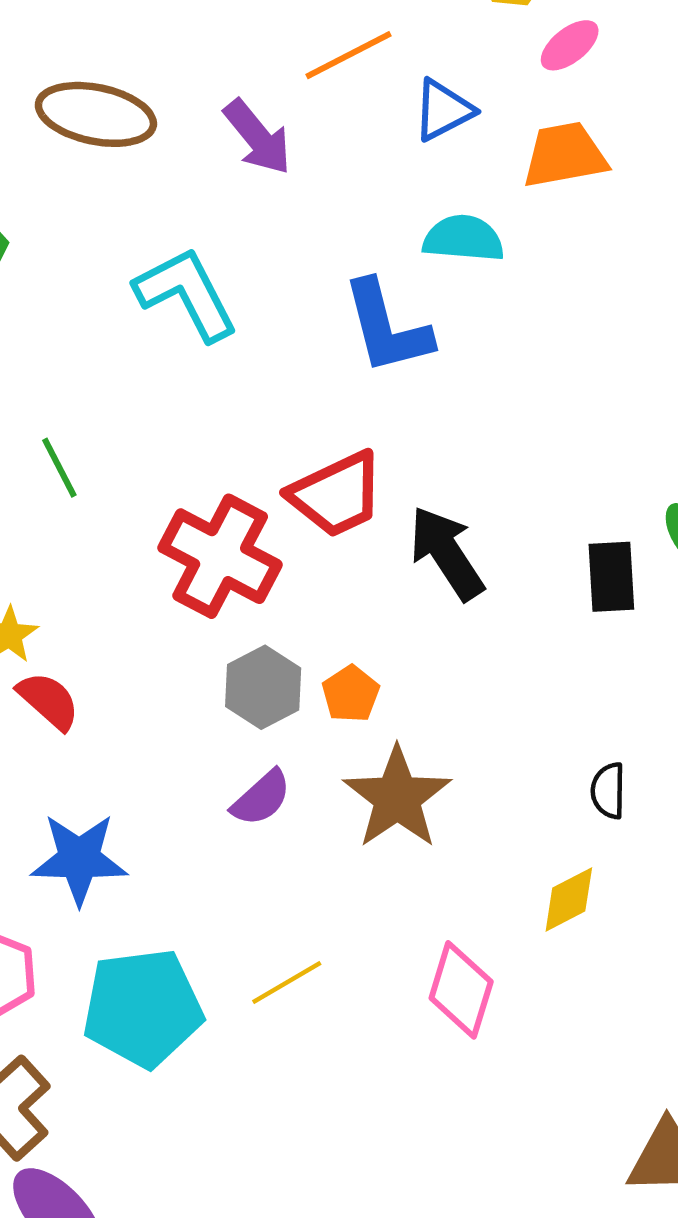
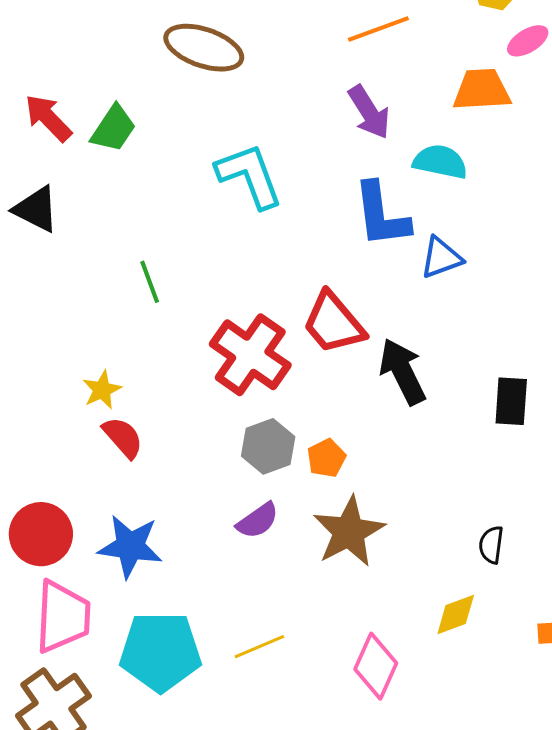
blue triangle: (443, 110) -> (441, 258), moved
purple arrow: (258, 137) -> (369, 112), moved
orange trapezoid: (565, 155) -> (482, 90), moved
red trapezoid: (337, 494) -> (334, 323), turned 68

